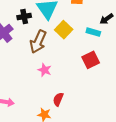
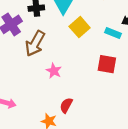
brown arrow: (38, 42) -> (35, 43), moved
red square: (91, 60) -> (107, 64), turned 30

